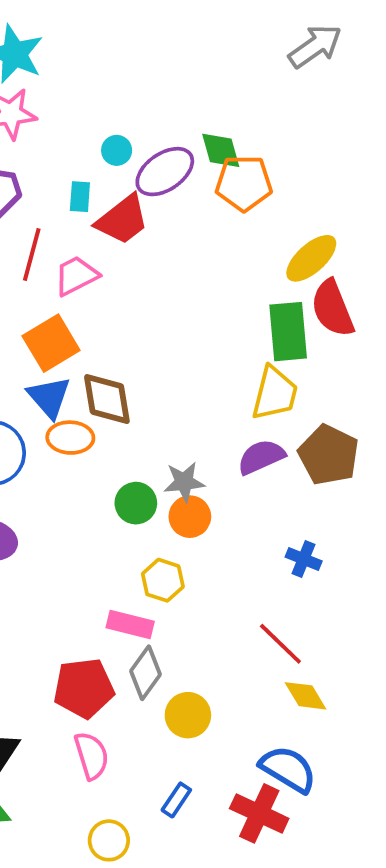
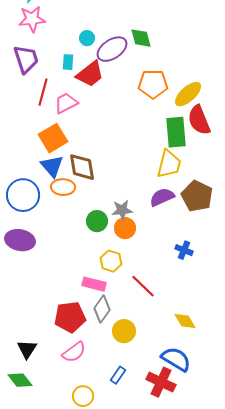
orange pentagon: (244, 183) -> (153, 84), moved
red line: (280, 644) -> (143, 286), moved
pink semicircle: (92, 756) -> (74, 352), turned 70

